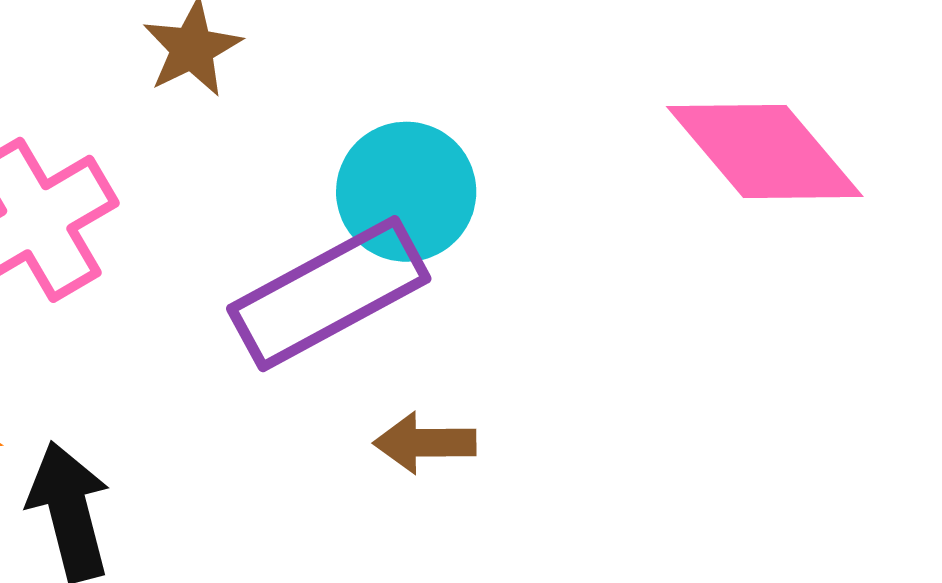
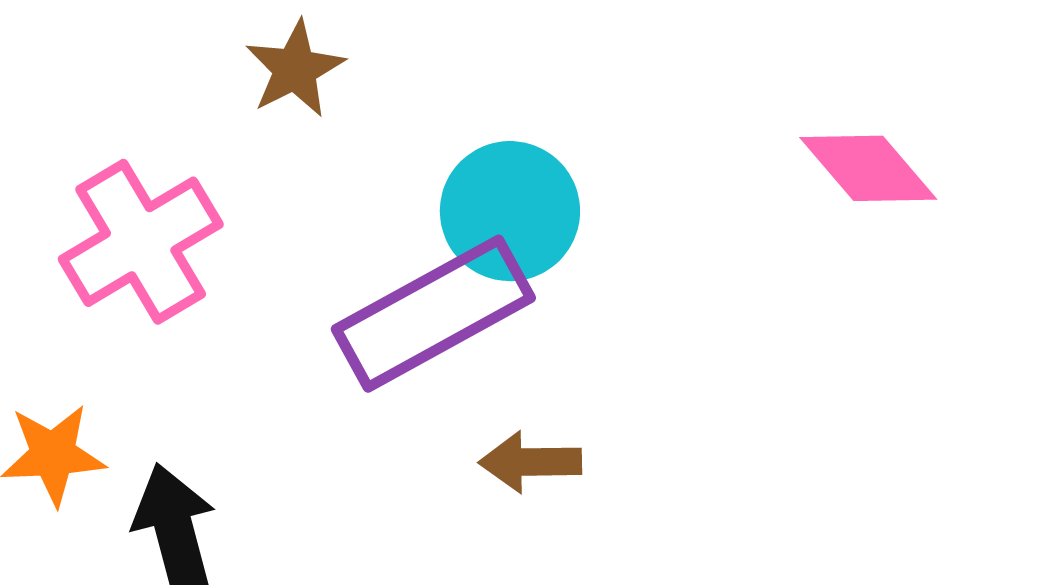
pink diamond: (765, 152) -> (868, 168), size x0.7

